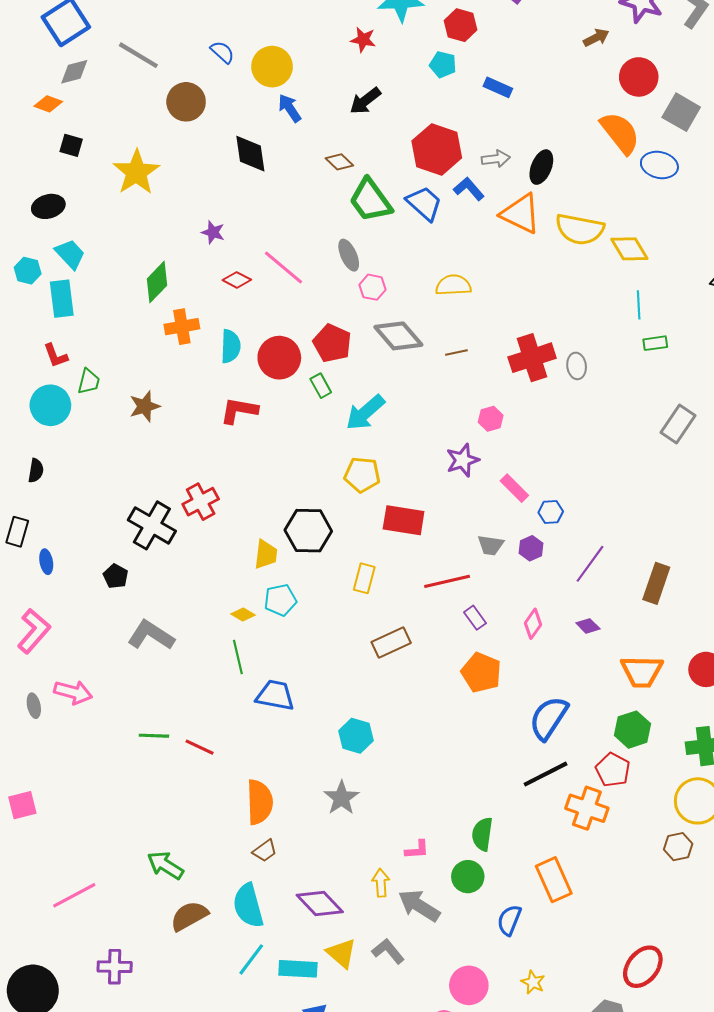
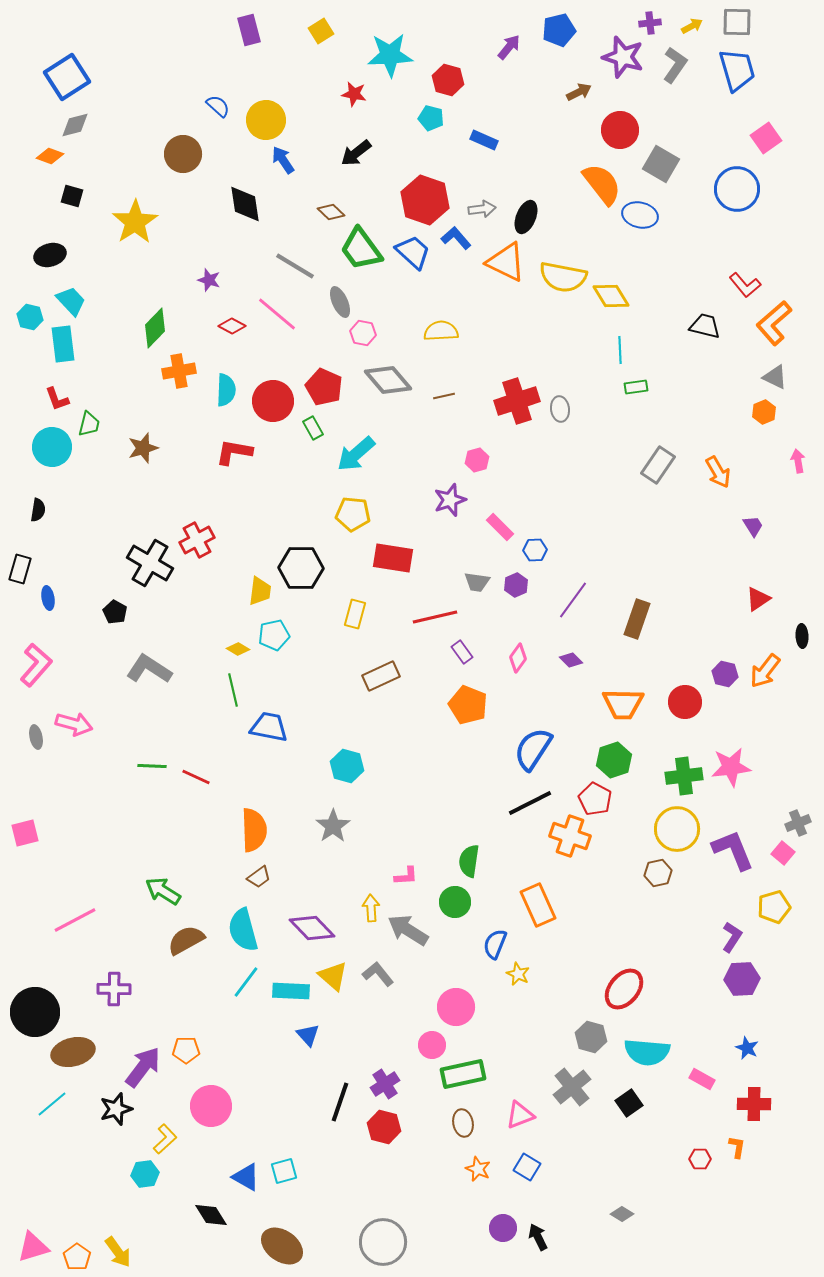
gray line: (138, 55) -> (295, 266), moved
yellow star: (533, 982) -> (518, 974), moved

